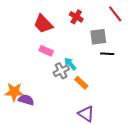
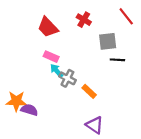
cyan arrow: (70, 64) -> (57, 71), moved
gray cross: (61, 71) -> (67, 78), turned -35

